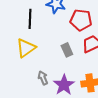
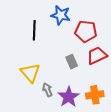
yellow triangle: (26, 48) -> (30, 73), moved, turned -35

